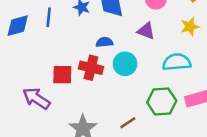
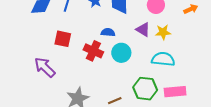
yellow star: (190, 27) -> (163, 32), moved
red square: (62, 75) -> (63, 39), moved

